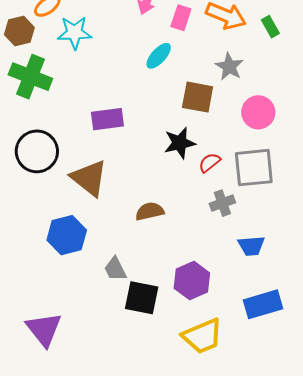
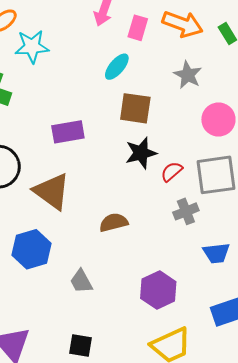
brown square: (198, 97) -> (135, 108), moved
black square: (142, 298) -> (81, 346), moved, size x0.7

